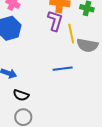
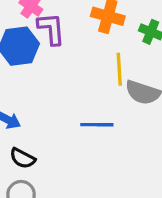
purple L-shape: (55, 21) -> (51, 29), moved, turned -30

